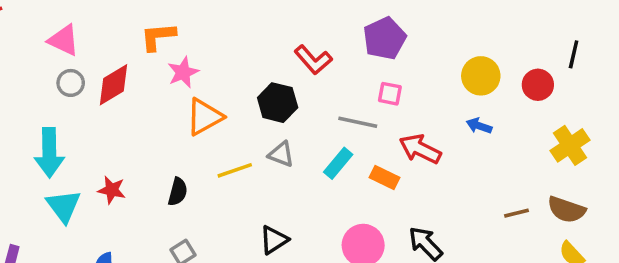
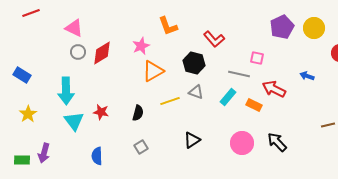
orange L-shape: (158, 37) -> (168, 26), moved, turned -105
purple pentagon: (385, 38) -> (282, 27), moved
yellow circle: (481, 76) -> (314, 28), moved

